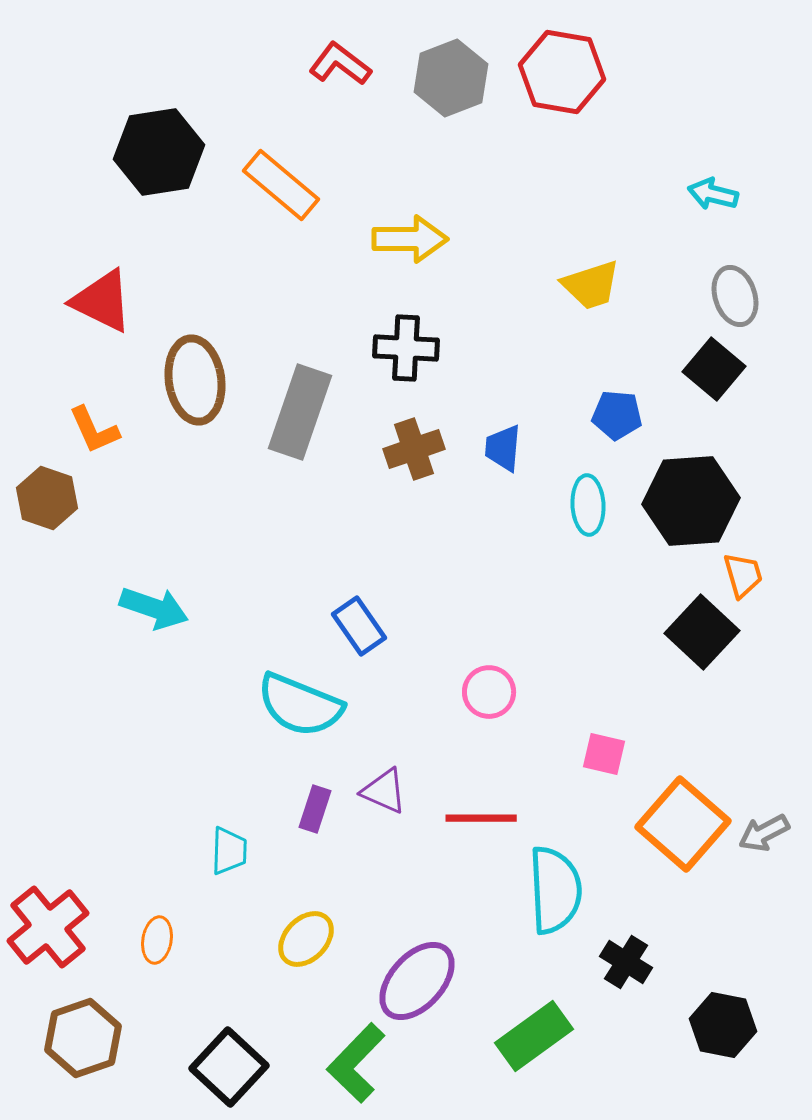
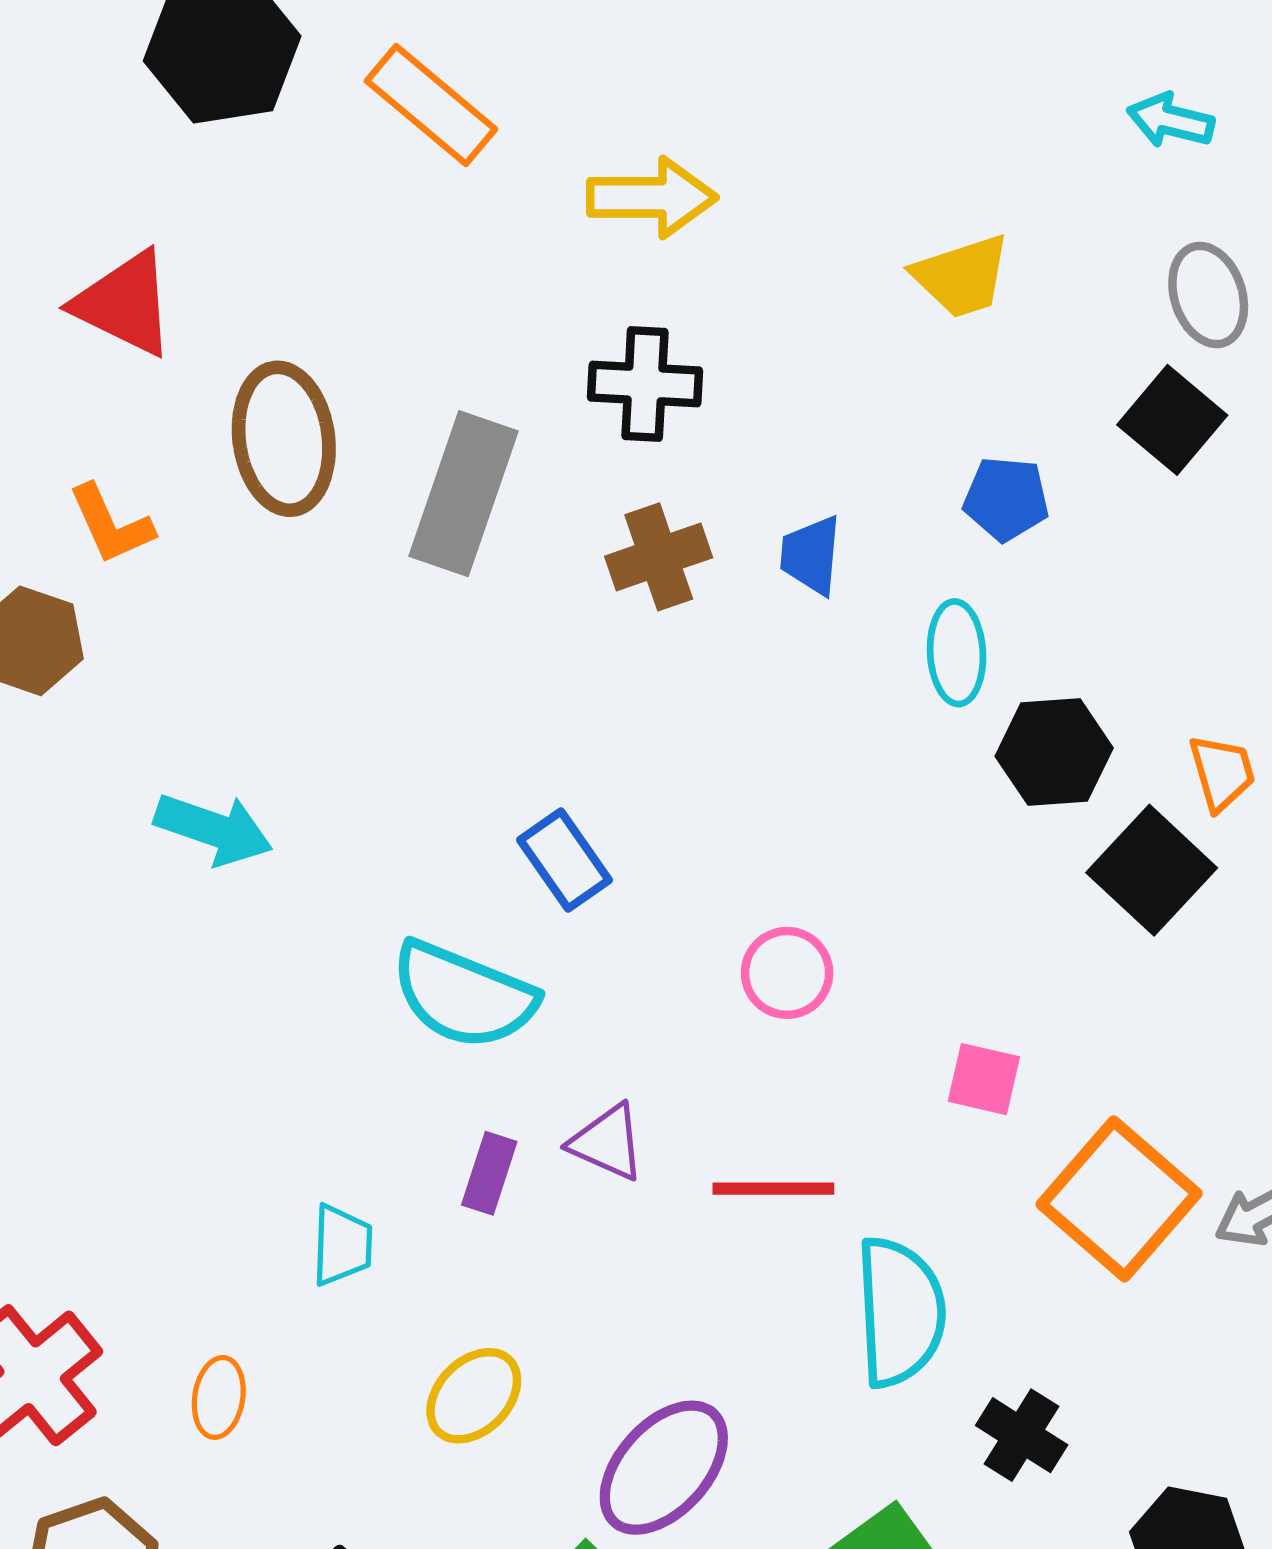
black hexagon: (691, 501) -> (1054, 752), moved, size x0.7

